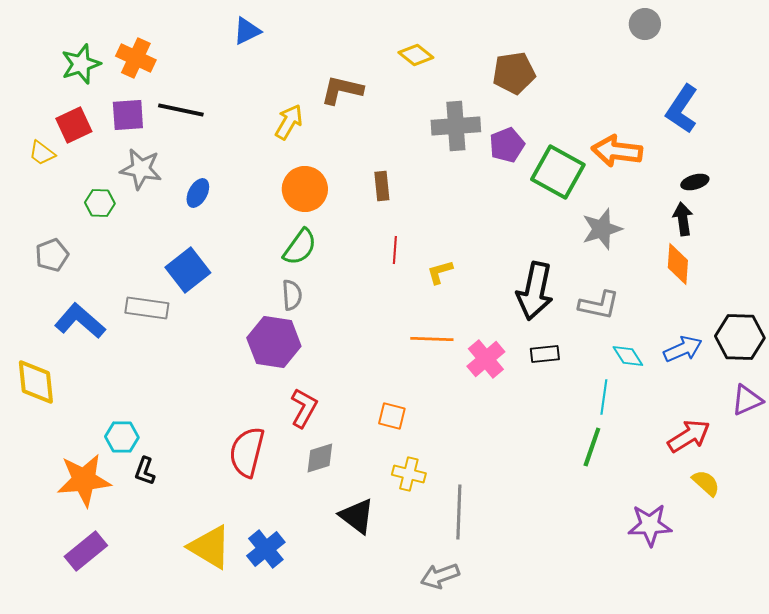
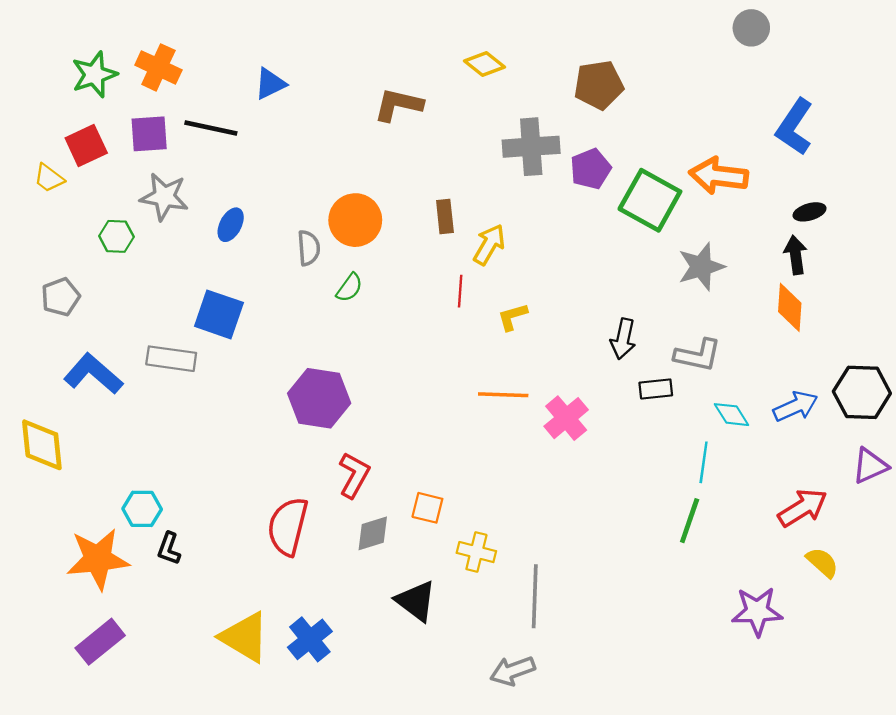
blue triangle: (247, 31) -> (270, 84), moved
yellow arrow: (289, 122) -> (489, 245), moved
green semicircle: (300, 247) -> (349, 288), size x0.7
blue square: (188, 270) -> (219, 314), turned -33
black arrow: (535, 291) -> (623, 339), size x0.6
gray semicircle: (292, 295) -> (309, 248), moved
black rectangle: (545, 354) -> (656, 389), moved
orange square: (392, 416) -> (427, 508), moved

